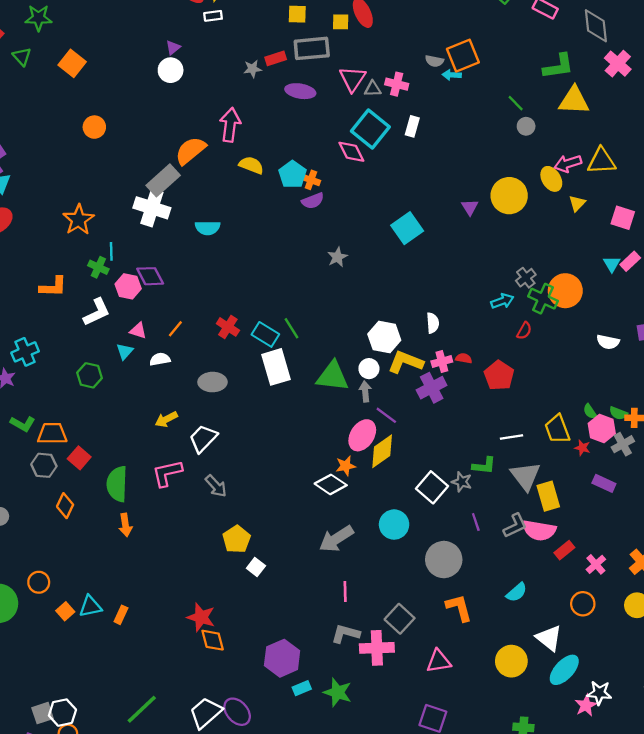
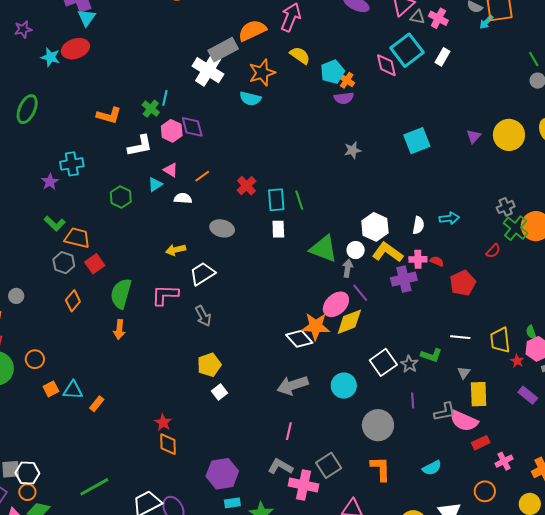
cyan arrow: (452, 75) -> (486, 22), turned -63
orange star: (79, 220) -> (262, 73), moved
cyan arrow: (502, 301) -> (449, 218), moved
cyan rectangle: (265, 334) -> (276, 200), turned 40
white rectangle: (276, 367) -> (278, 229), size x0.6
orange star: (346, 466) -> (316, 326), size x1.6
gray triangle: (525, 476) -> (464, 373), size x0.5
red star: (201, 617) -> (163, 422), size x0.7

